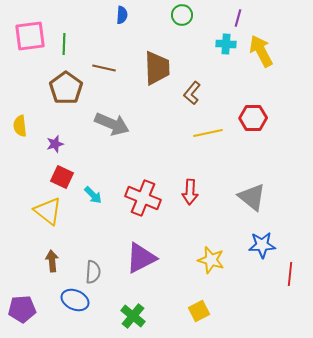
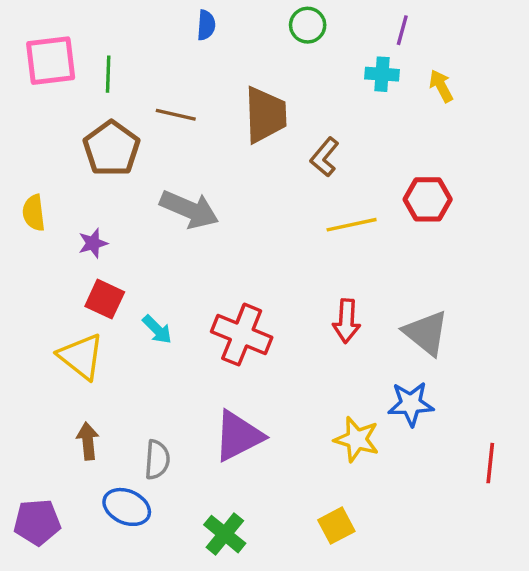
yellow arrow: (261, 51) -> (441, 86), size x0.6
red arrow: (190, 192) -> (346, 321), moved
blue star: (262, 245) -> (411, 404), moved

